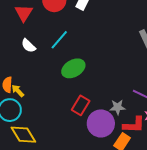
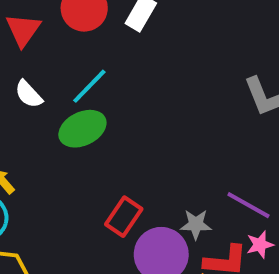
green ellipse: (73, 68) -> (82, 129), moved

